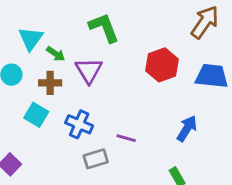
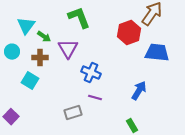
red hexagon: (162, 65) -> (129, 33), moved
blue cross: (79, 124) -> (91, 73), moved

